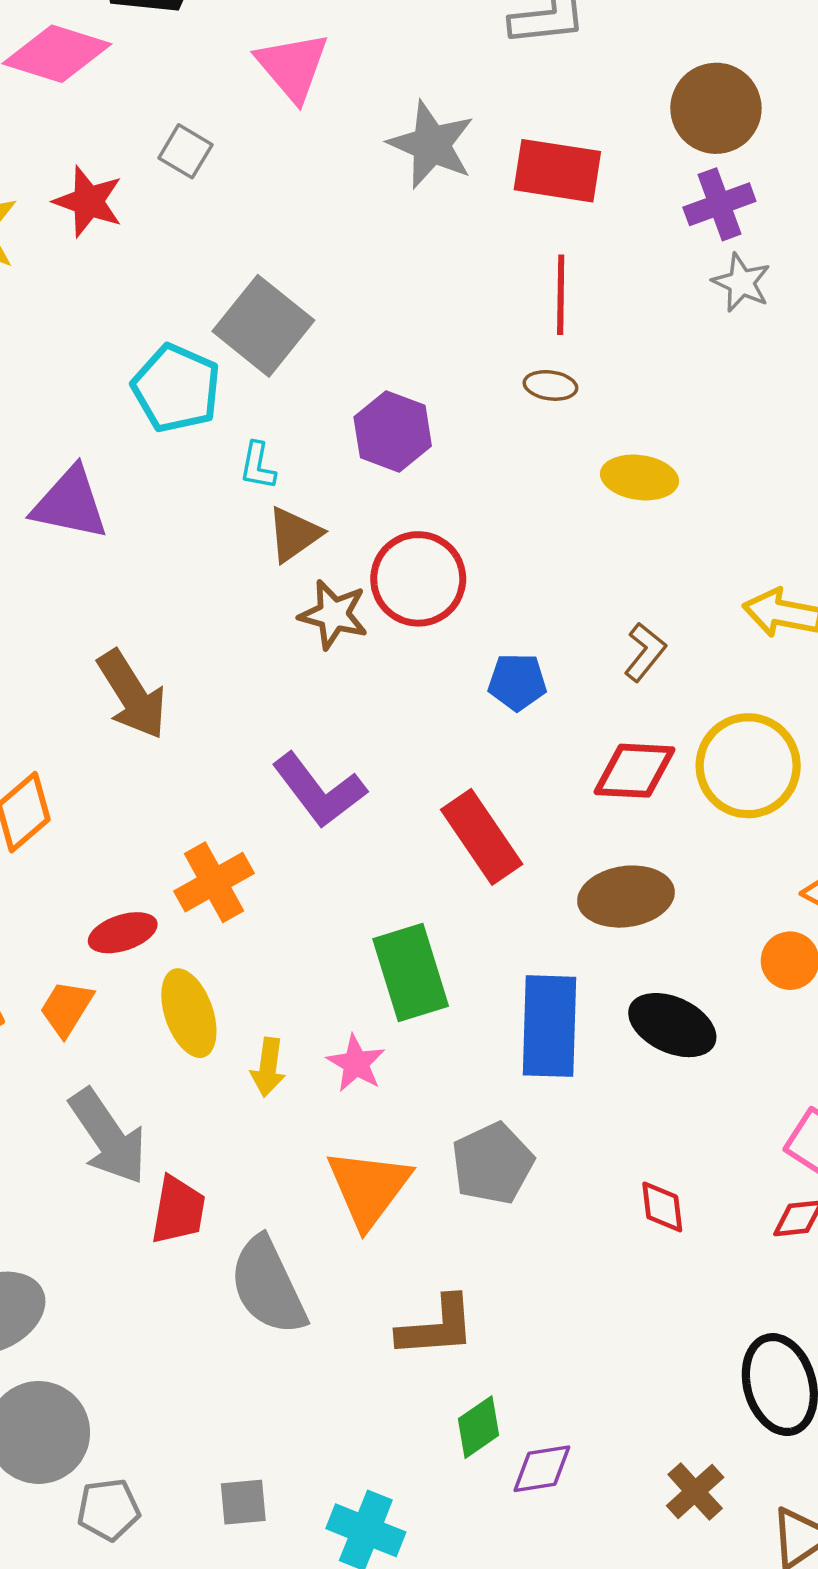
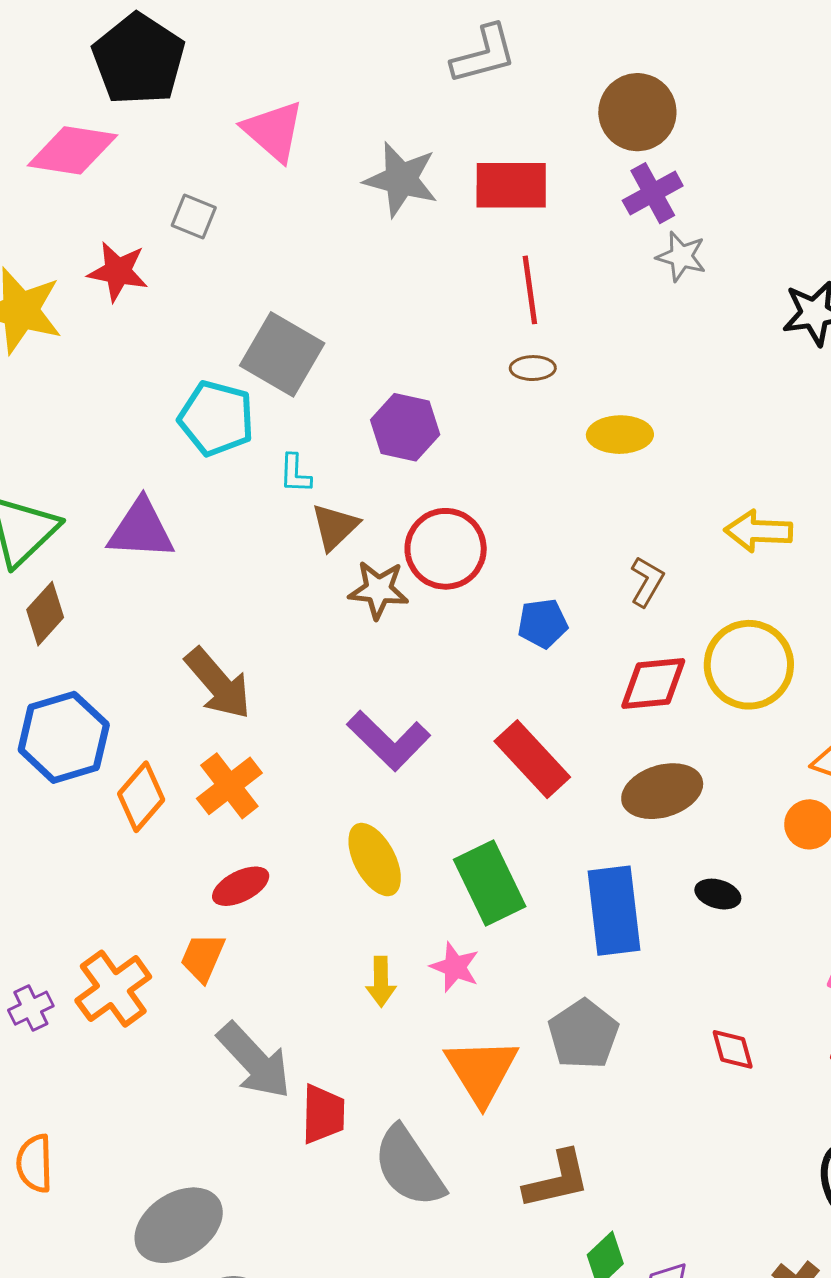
orange cross: (214, 882) -> (229, 786), moved
yellow ellipse: (189, 1013) -> (375, 860), moved
black ellipse: (672, 1025) -> (718, 894), size x0.6

